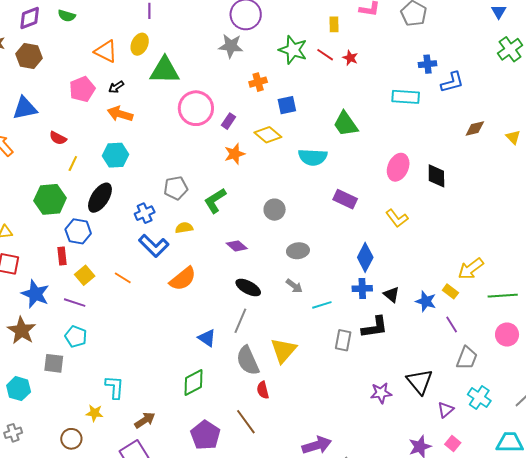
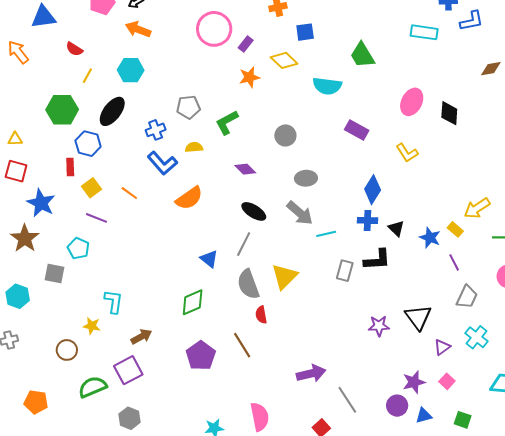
gray arrow: (294, 286) -> (300, 213), size x1.6
purple line: (75, 303) -> (96, 218), moved

